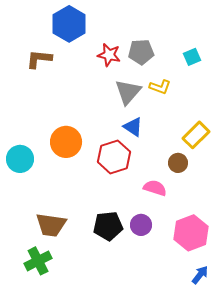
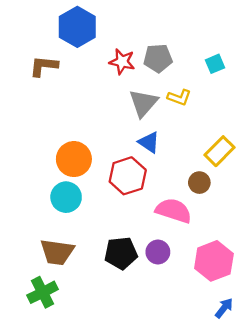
cyan circle: (20, 159) -> (66, 197), moved
pink semicircle: (155, 188) -> (174, 211), size x1.4

